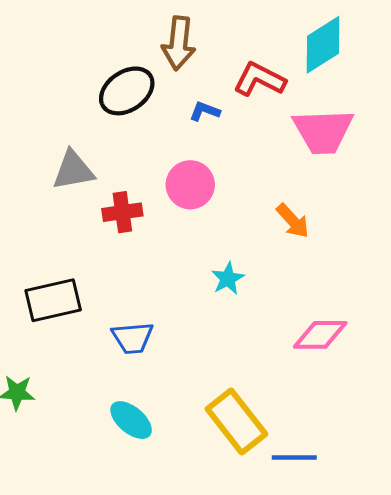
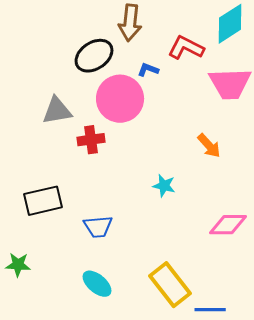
pink circle: (190, 185) -> (120, 99), moved, size x1.4
cyan star: (228, 279) -> (164, 186), turned -30

